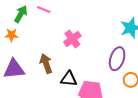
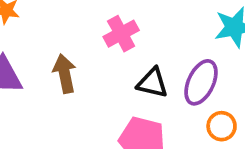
black triangle: (69, 79) -> (152, 83), moved

